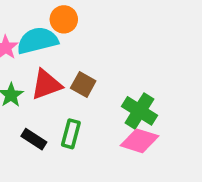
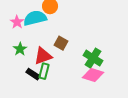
red triangle: (46, 84) -> (43, 56), moved
green rectangle: (71, 134) -> (44, 71), moved

